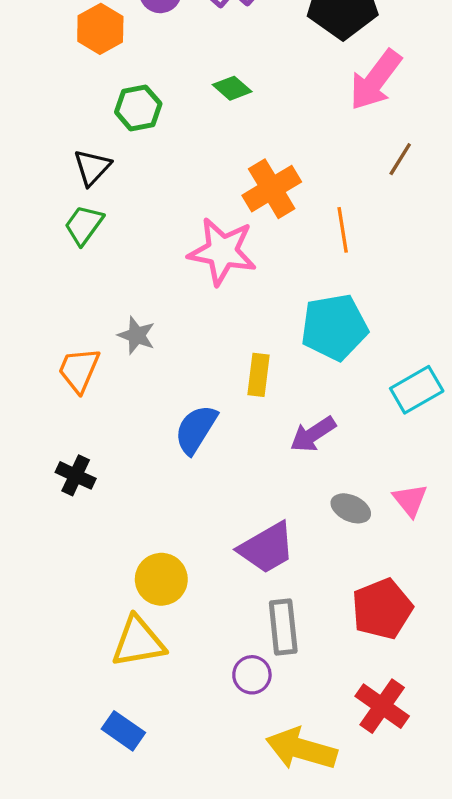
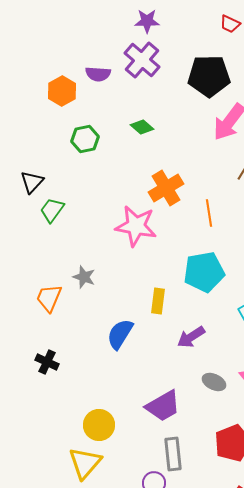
black triangle: (92, 167) -> (32, 182), moved
yellow triangle: (138, 642) -> (85, 463), turned -39

